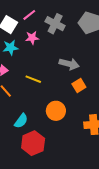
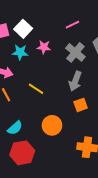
pink line: (29, 15) -> (72, 25), moved
gray cross: (55, 24) -> (75, 52), moved
gray arrow: (69, 64) -> (75, 81), turned 84

